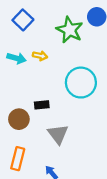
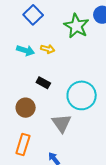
cyan circle: (81, 83) -> (82, 95), moved
black rectangle: (42, 105) -> (43, 83), moved, turned 32

